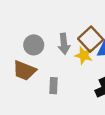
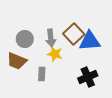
yellow star: (84, 55) -> (55, 54), moved

